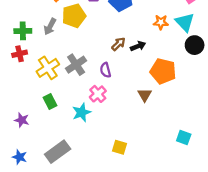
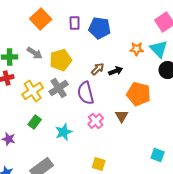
yellow pentagon: (74, 16) -> (61, 60), moved
gray arrow: (50, 27) -> (35, 53), turned -84
purple semicircle: (105, 70) -> (86, 93), size x1.6
pink cross: (98, 94) -> (96, 121), moved
green rectangle: (50, 102) -> (35, 122), turned 64

